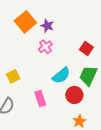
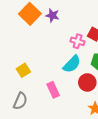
pink cross: (45, 47) -> (78, 41), moved, turned -32

